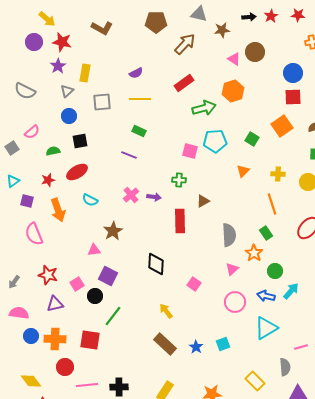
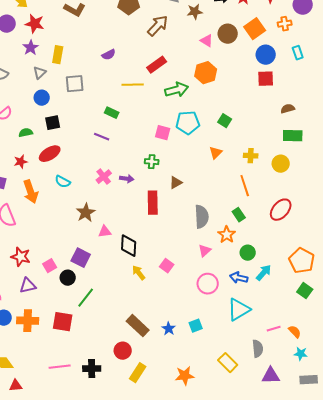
yellow line: (140, 99) -> (133, 85), moved
orange square: (282, 126) -> (255, 29), moved
pink triangle: (94, 250) -> (105, 232), moved
yellow arrow: (166, 311) -> (139, 273), moved
red circle: (65, 367) -> (123, 351), moved

